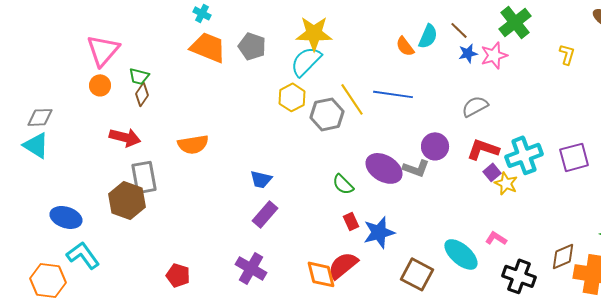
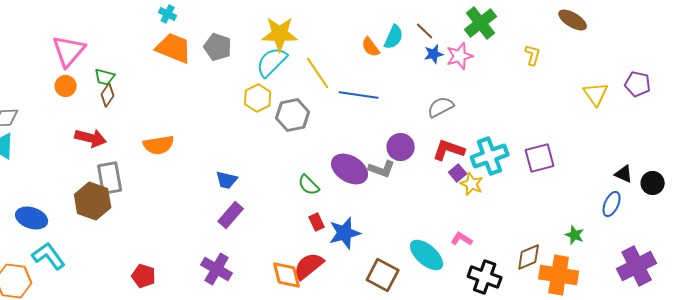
yellow line: (352, 99) -> (318, 73), moved

